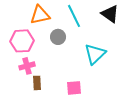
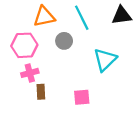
black triangle: (110, 14) -> (122, 15), turned -42

